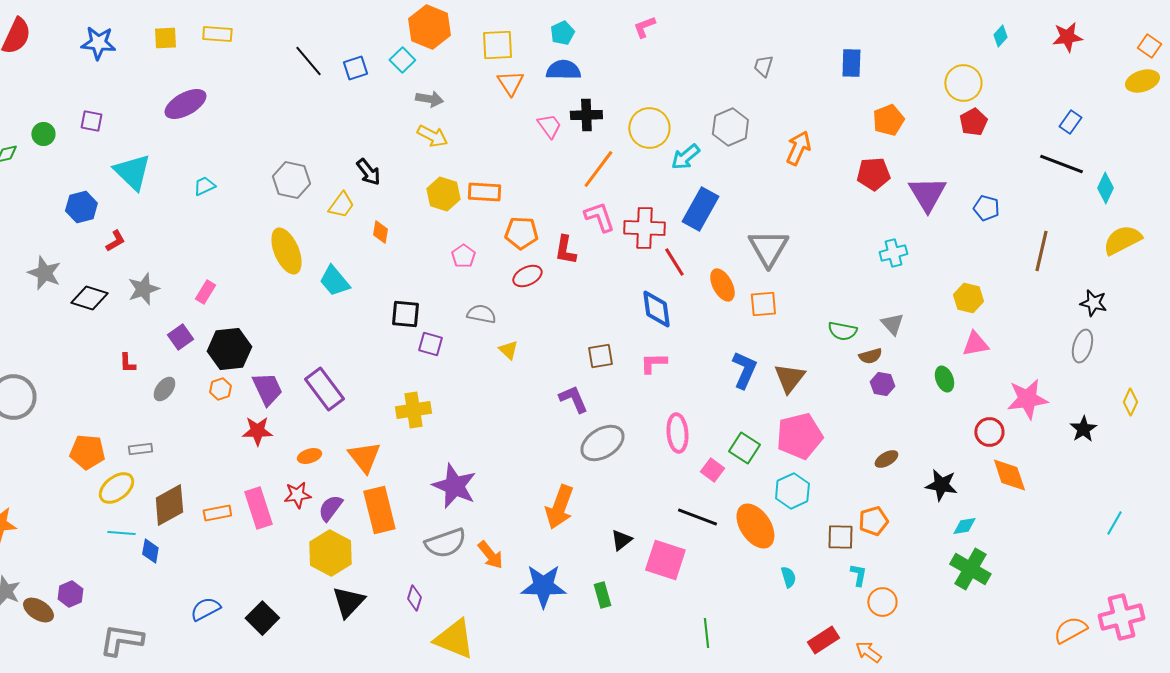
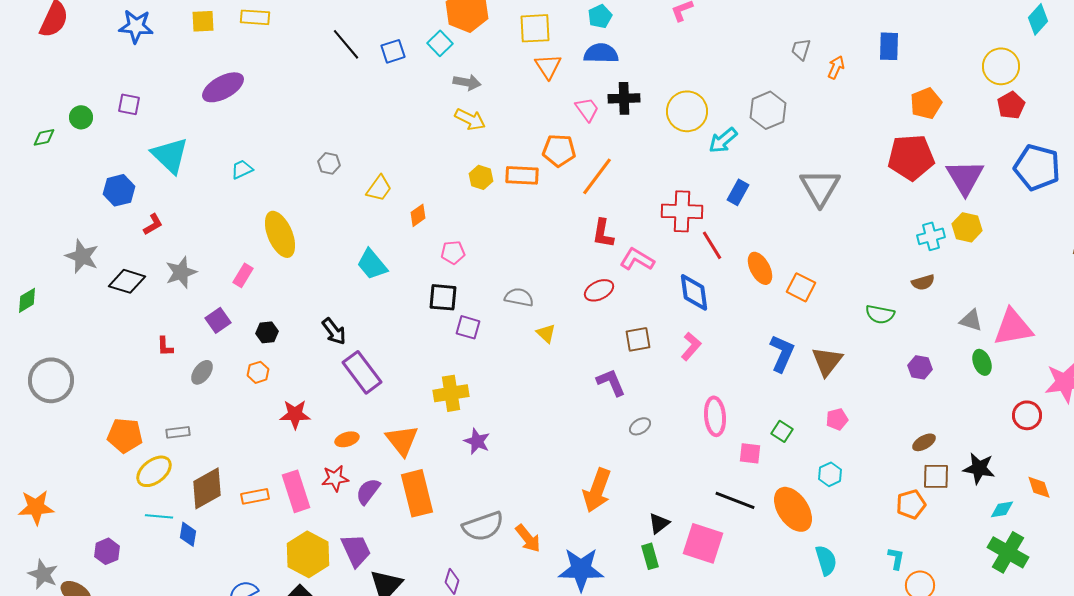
cyan diamond: (1000, 36) -> (1038, 19), size x1.4
orange arrow: (798, 148) -> (836, 67), moved, size x0.7
orange line: (598, 169) -> (597, 176), moved
black arrow: (368, 172) -> (334, 331), moved
red pentagon: (873, 174) -> (911, 157), size x1.4
gray hexagon: (291, 180) -> (329, 163), size x0.6
yellow hexagon: (443, 194) -> (481, 177), size x0.7
blue pentagon: (986, 208) -> (1037, 167), moved, size x1.8
blue rectangle: (700, 209) -> (738, 192), size x0.6
pink L-shape: (599, 217) -> (637, 259), moved, turned -40
orange diamond: (380, 232) -> (418, 215), turned 45
orange pentagon: (521, 233) -> (559, 150), moved
gray triangle: (768, 248) -> (820, 187), moved
yellow ellipse: (286, 251) -> (280, 234), moved
pink pentagon: (463, 256) -> (453, 252), moved, turned 30
red ellipse: (527, 276) -> (599, 290), moved
yellow hexagon: (968, 298) -> (967, 227), moved
orange square: (763, 304) -> (801, 287), turned 32
gray triangle: (892, 324) -> (971, 320), moved, turned -30
pink triangle: (975, 344) -> (1013, 327), size x1.5
black hexagon: (229, 349) -> (267, 332), size x0.5
brown semicircle: (870, 356) -> (923, 282), moved
pink L-shape: (653, 363) -> (691, 346), turned 132
purple trapezoid: (267, 389) -> (356, 550), moved
pink pentagon: (799, 436) -> (837, 419), size x0.5
gray ellipse: (602, 443) -> (640, 426), size x0.5
green square: (744, 448) -> (782, 431), size x0.7
pink square: (712, 470) -> (750, 453), turned -30
orange diamond: (1009, 475) -> (1039, 487), moved, size x0.7
purple star: (454, 486) -> (477, 441), moved, size x0.6
cyan hexagon: (792, 491) -> (830, 474), size x0.7
brown square: (840, 537) -> (936, 476), moved
yellow hexagon: (330, 553) -> (308, 554), moved
cyan semicircle: (788, 577) -> (826, 560), size x1.4
purple hexagon: (70, 594) -> (107, 551), moved
green rectangle: (602, 595) -> (650, 556), moved

